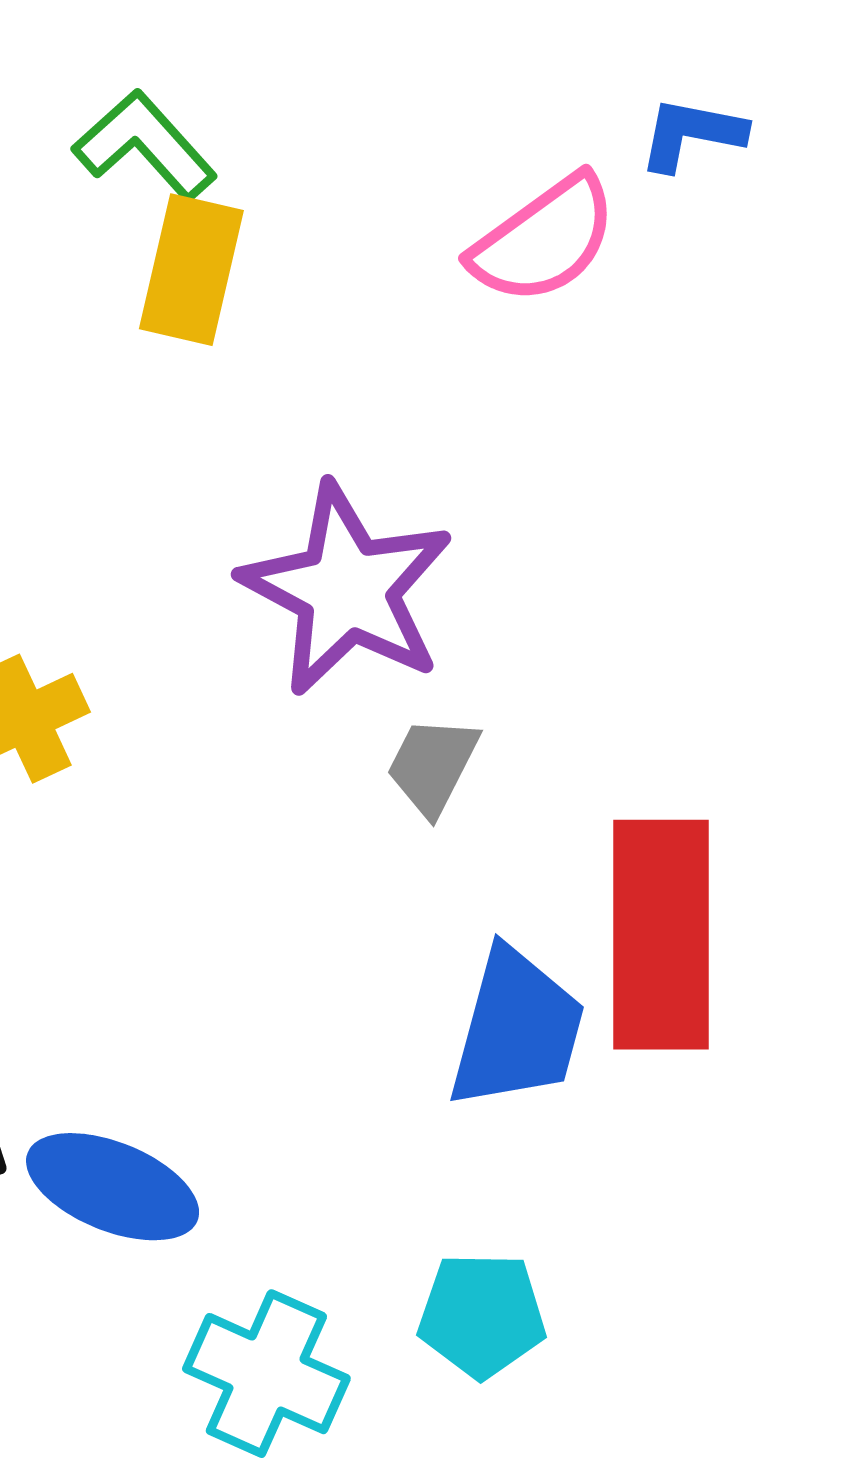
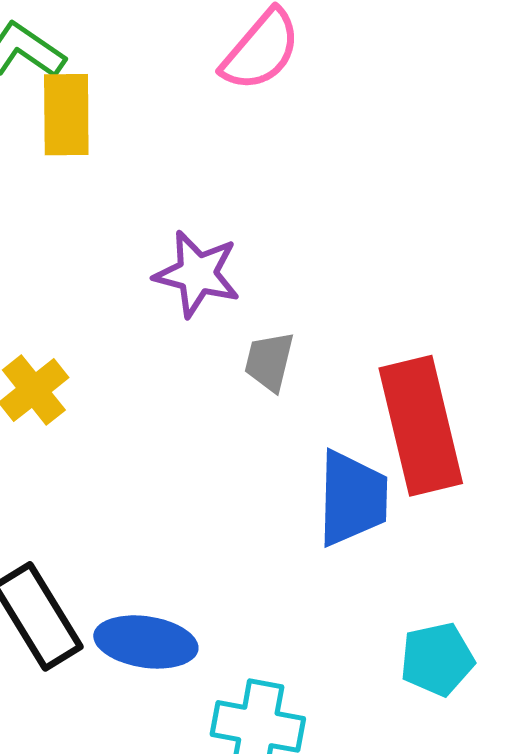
purple star: (347, 590) -> (197, 274), size x0.7
cyan pentagon: (482, 1315) -> (437, 659), moved

